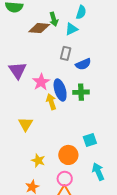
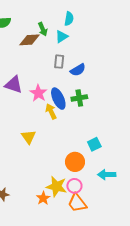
purple triangle: (18, 70) -> (14, 85), turned -30
yellow star: (38, 160) -> (56, 186), moved, size x1.5
cyan arrow: (98, 172) -> (107, 175), turned -60

